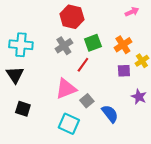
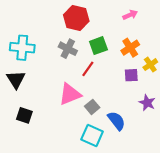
pink arrow: (132, 12) -> (130, 15), moved
gray cross: (64, 46) -> (68, 49), turned -30
cyan square: (69, 124) -> (92, 136), moved

